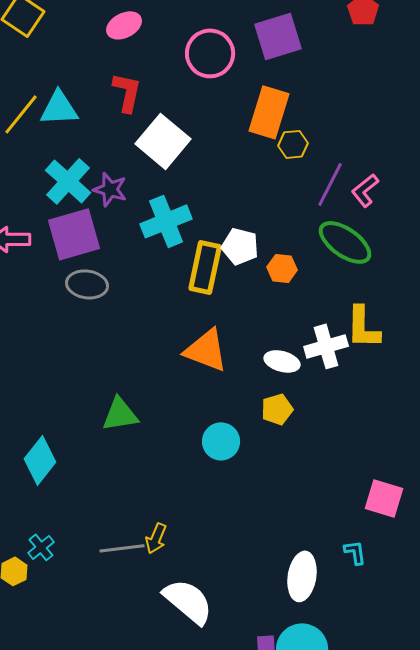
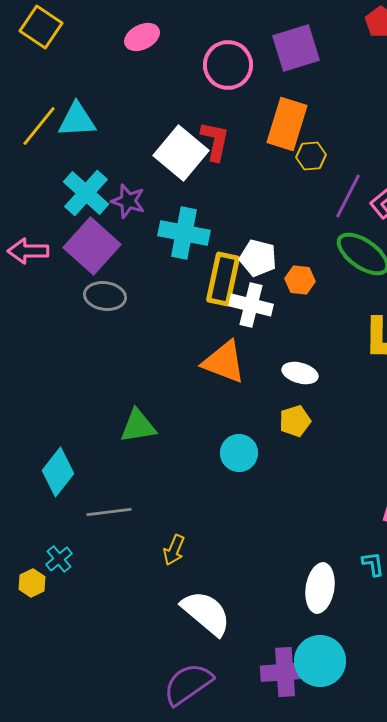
red L-shape: (127, 92) -> (215, 141), moved
cyan cross: (166, 221) -> (184, 233), turned 33
purple square: (74, 234) -> (92, 246), turned -32
white cross: (326, 346) -> (251, 305), moved, turned 30
gray line: (122, 548) -> (109, 512), moved

